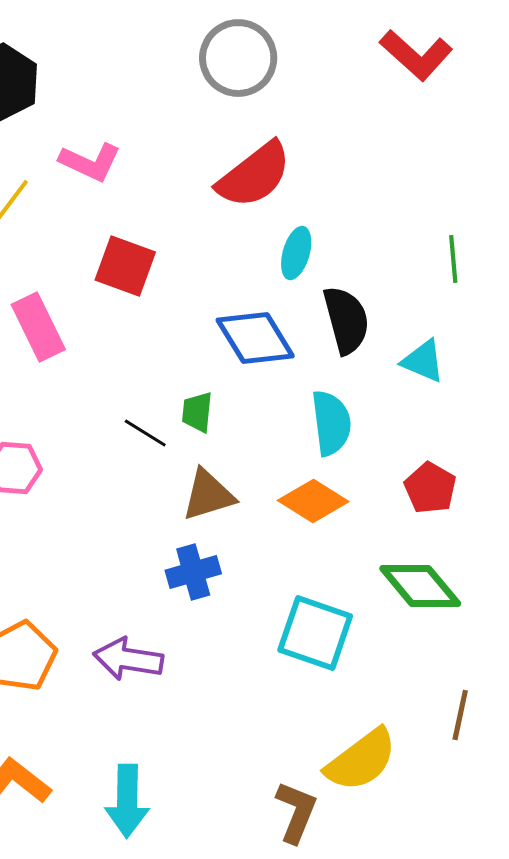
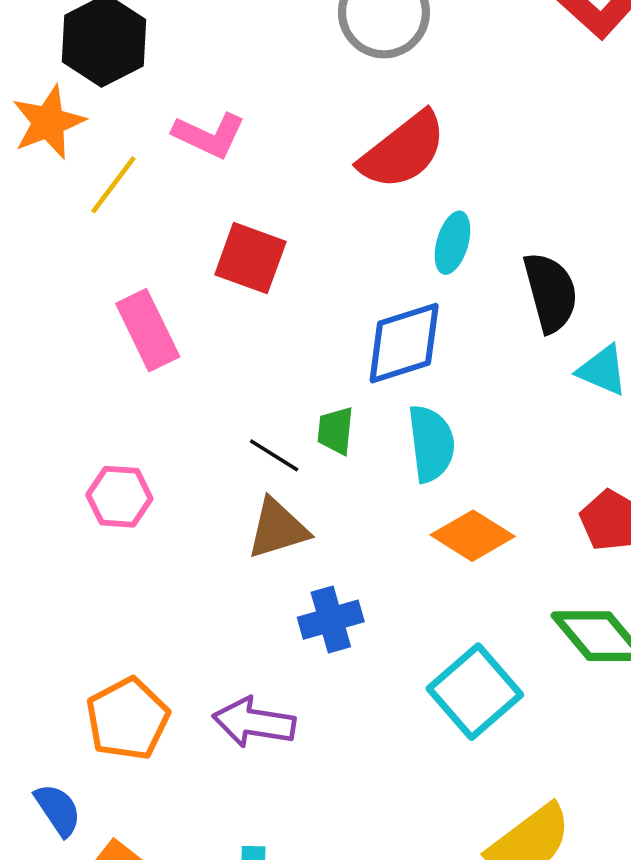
black semicircle: (346, 320) -> (551, 292), moved
blue diamond: (255, 338) -> (404, 343), turned -76
cyan semicircle: (331, 423) -> (431, 444), moved
brown triangle: (208, 495) -> (278, 529), moved
cyan square: (315, 633) -> (475, 692), turned 30

